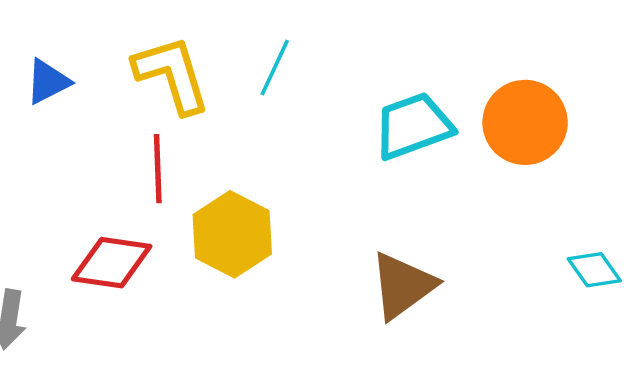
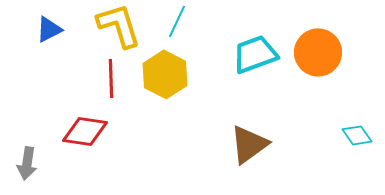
yellow hexagon: (232, 234) -> (165, 74), moved

